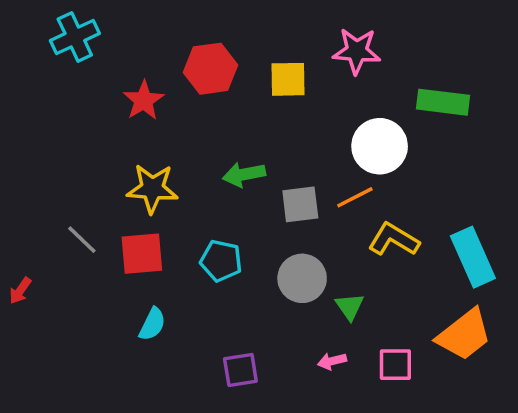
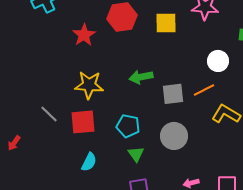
white circle: (380, 146) -> (218, 61), size x0.7
green triangle: (350, 307) -> (136, 154), moved

